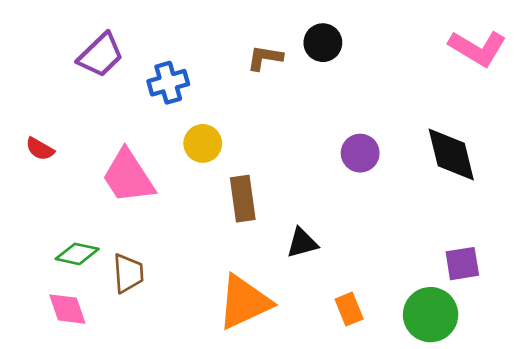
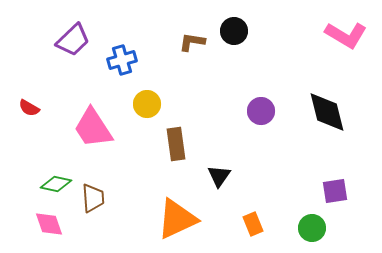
black triangle: (302, 243) -> (219, 176), turned -40
green circle: (431, 315) -> (312, 228), size x0.7

